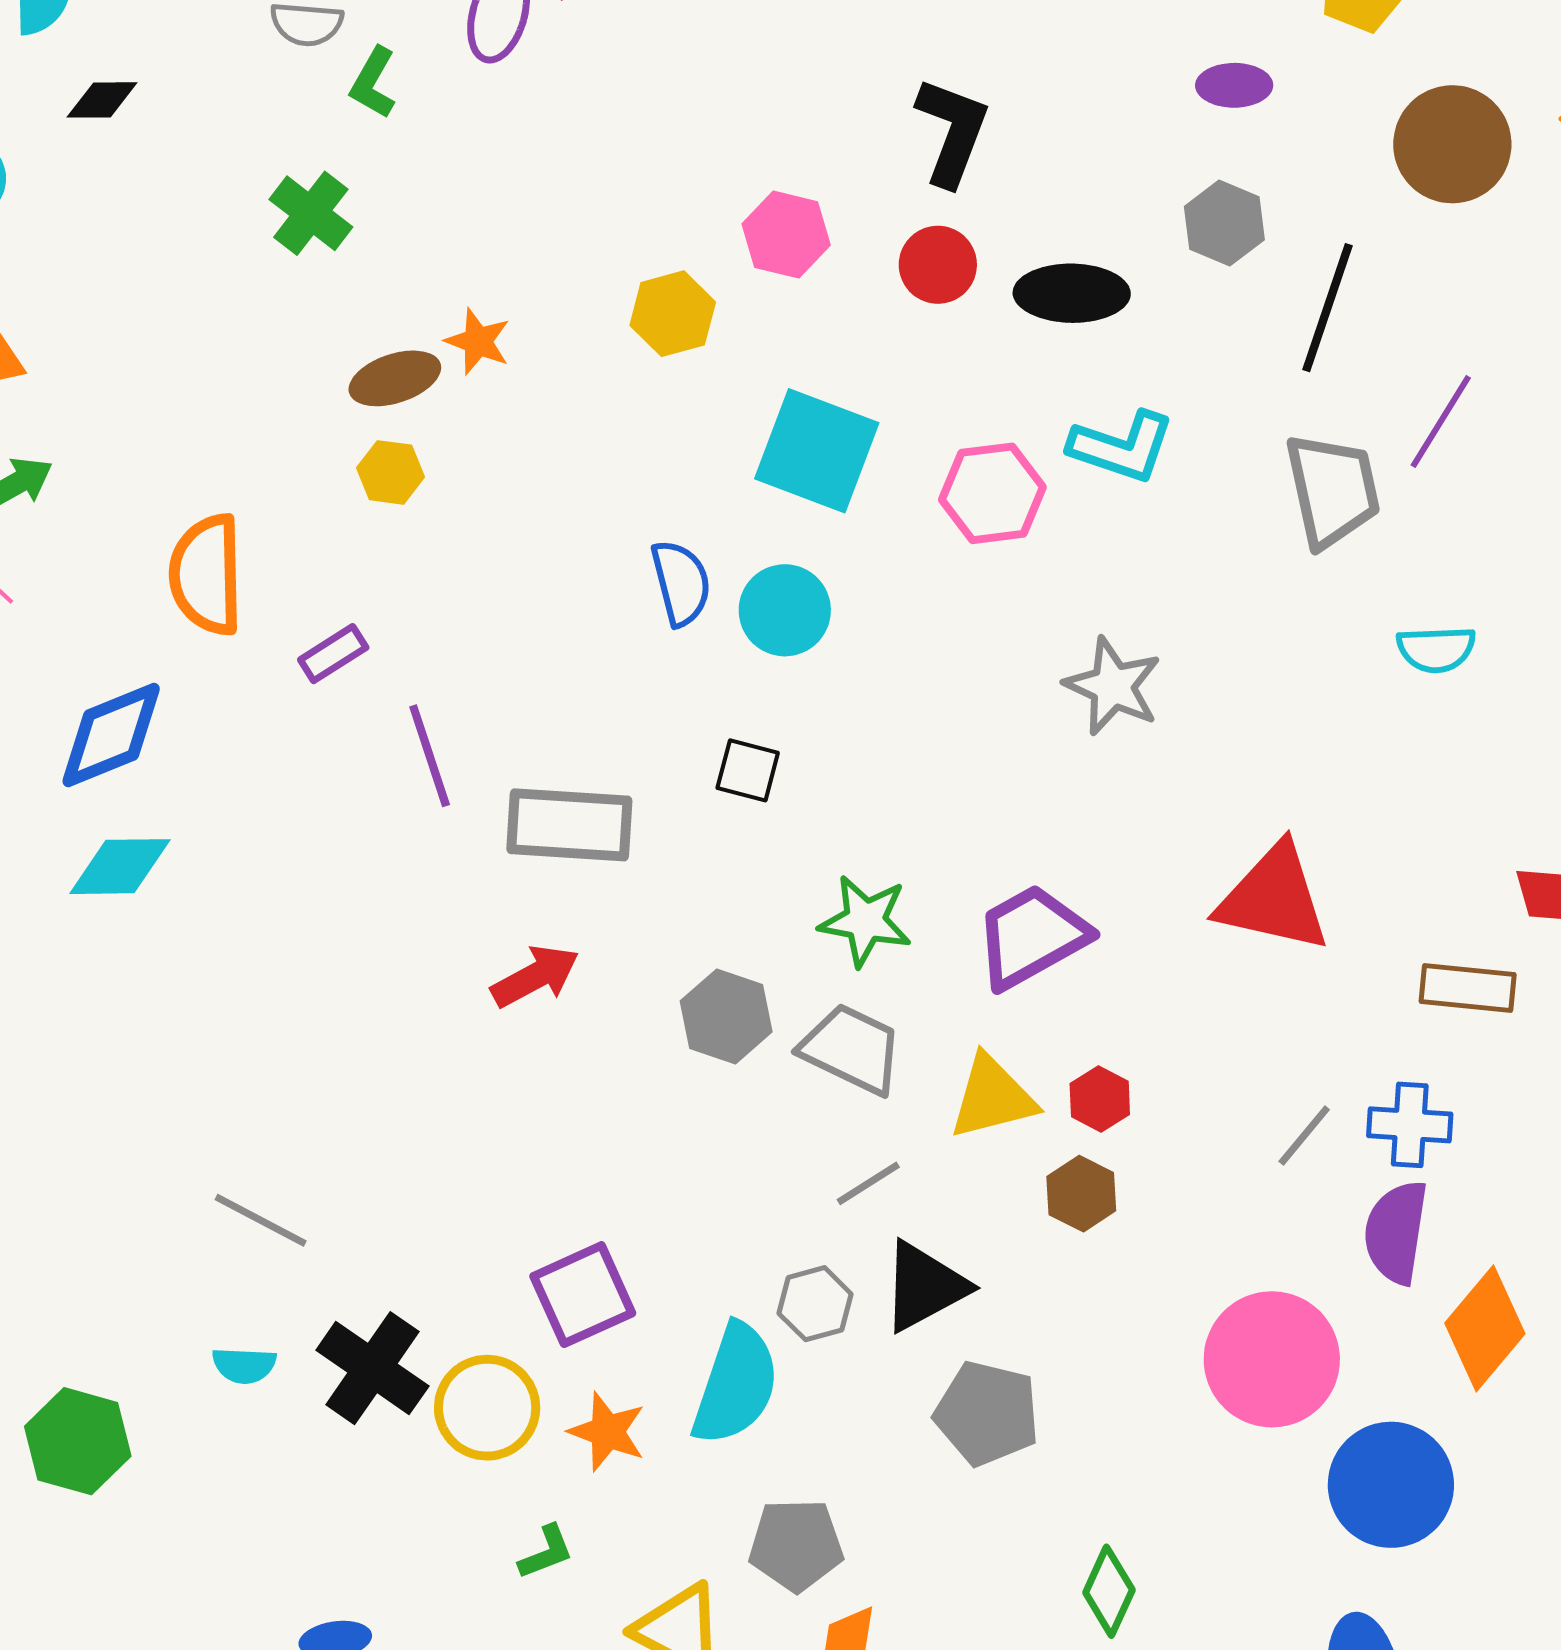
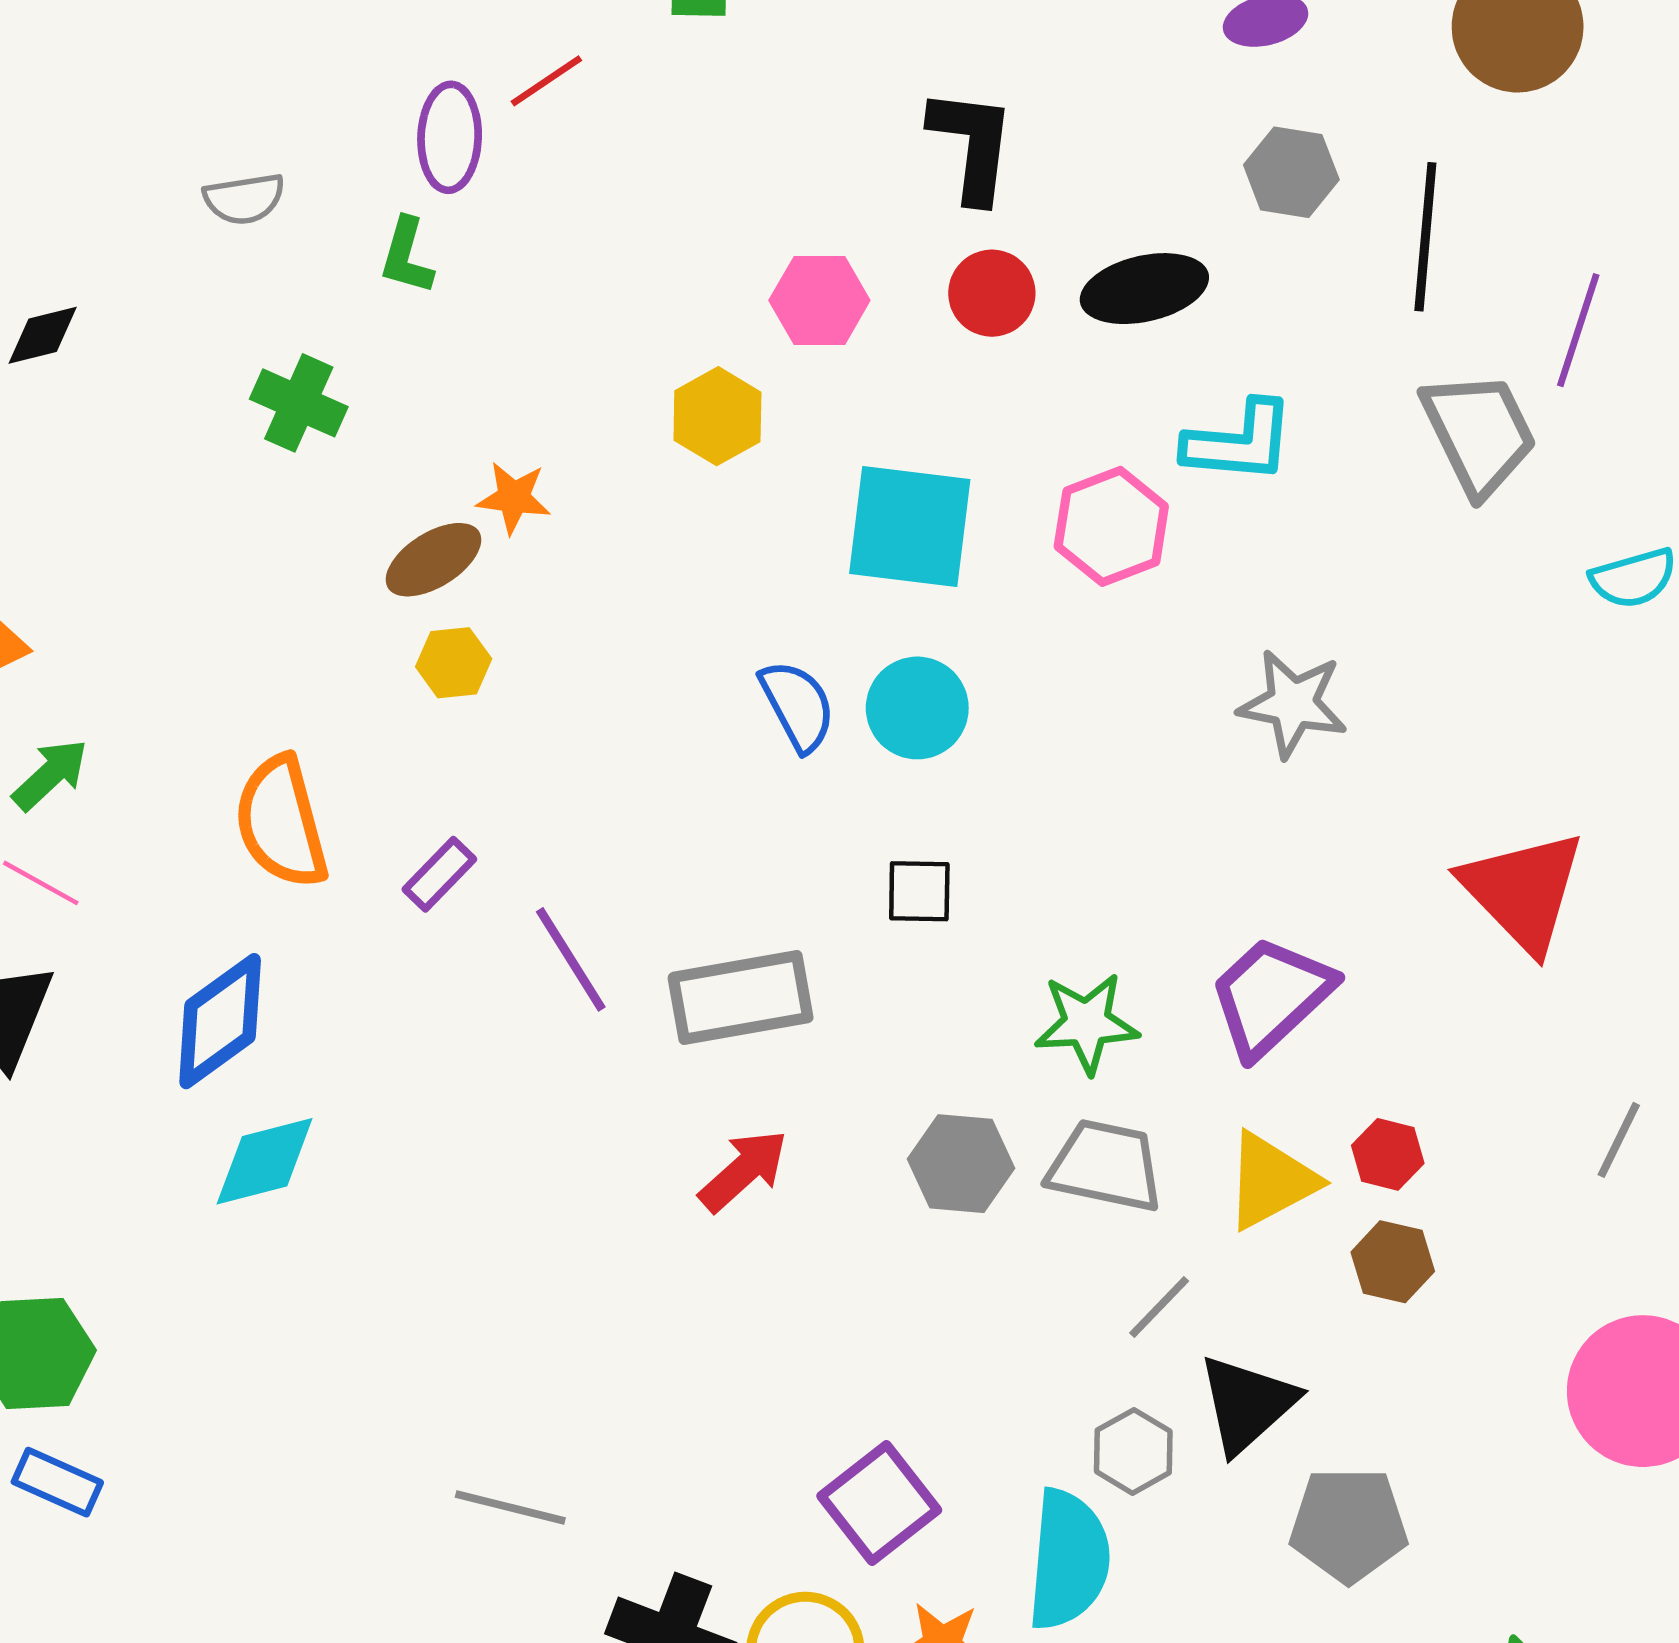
green L-shape: (373, 83) -> (407, 256), moved
red triangle: (1274, 898) -> (1523, 891), turned 47

